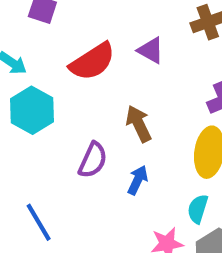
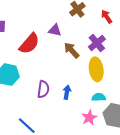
brown arrow: (139, 124) -> (72, 50), moved
cyan semicircle: (198, 209) -> (99, 97), turned 88

